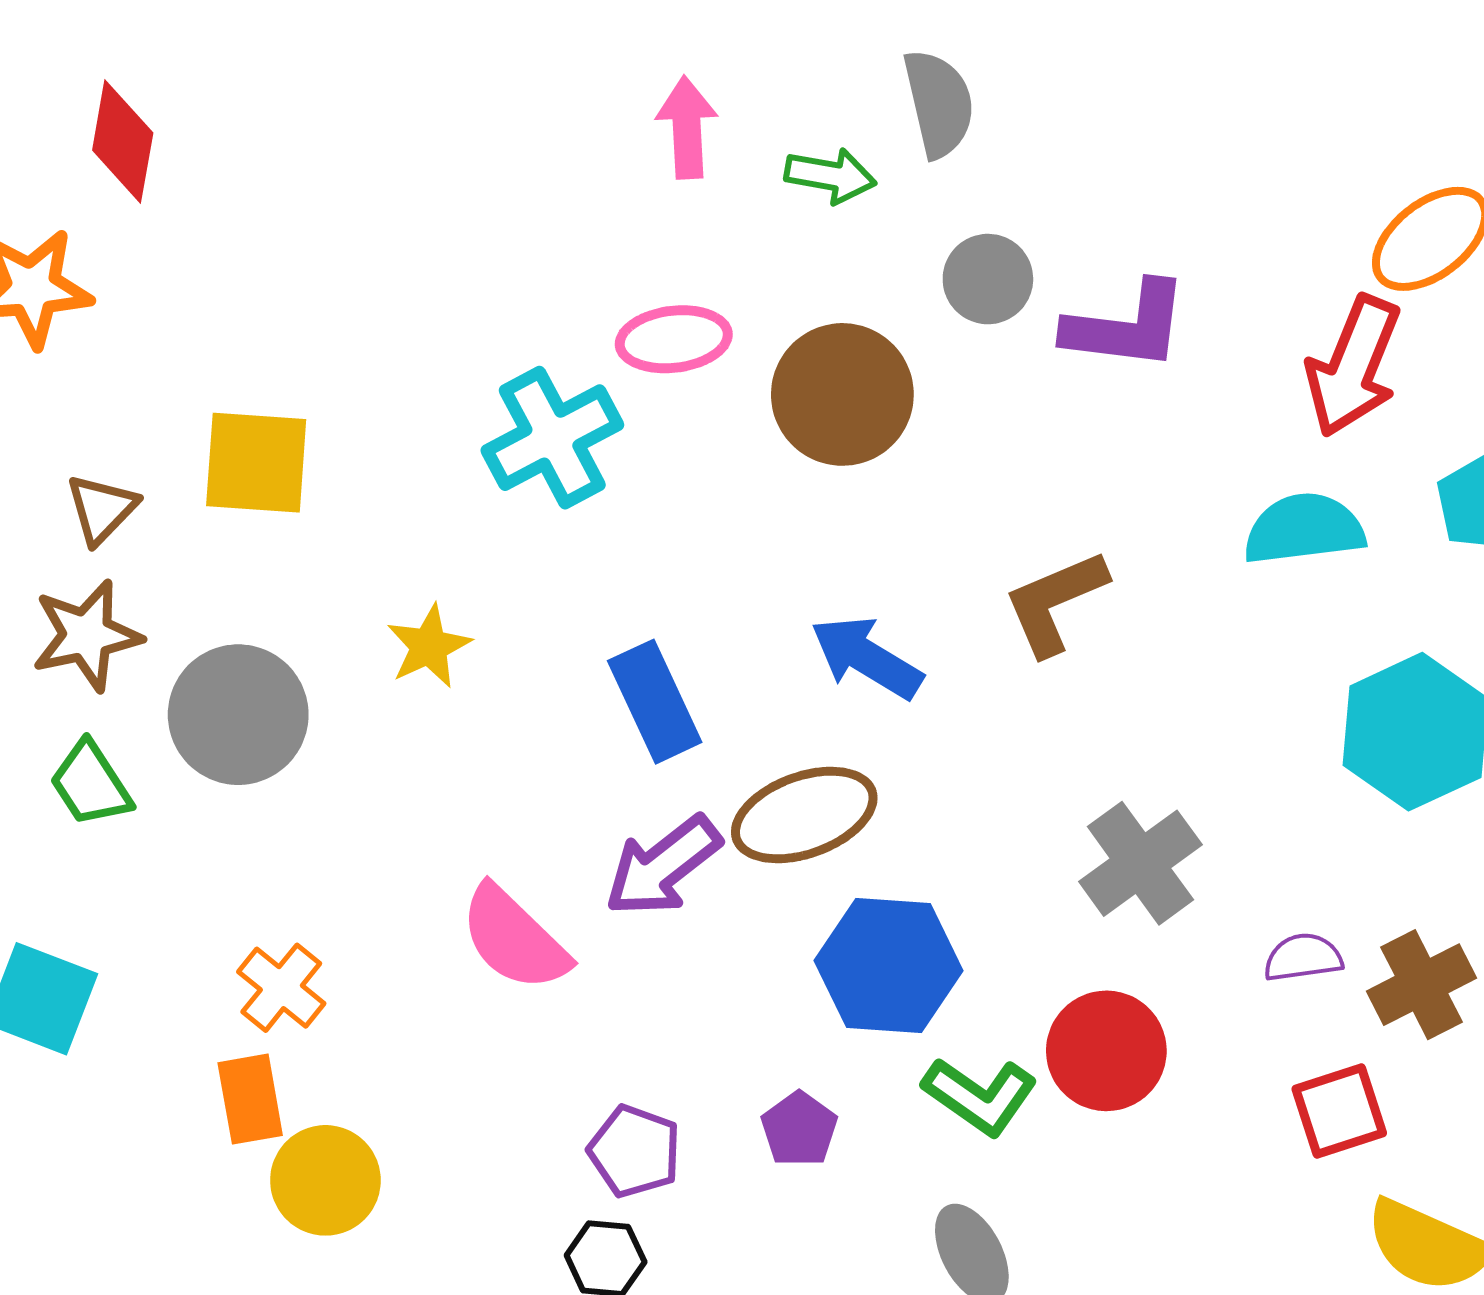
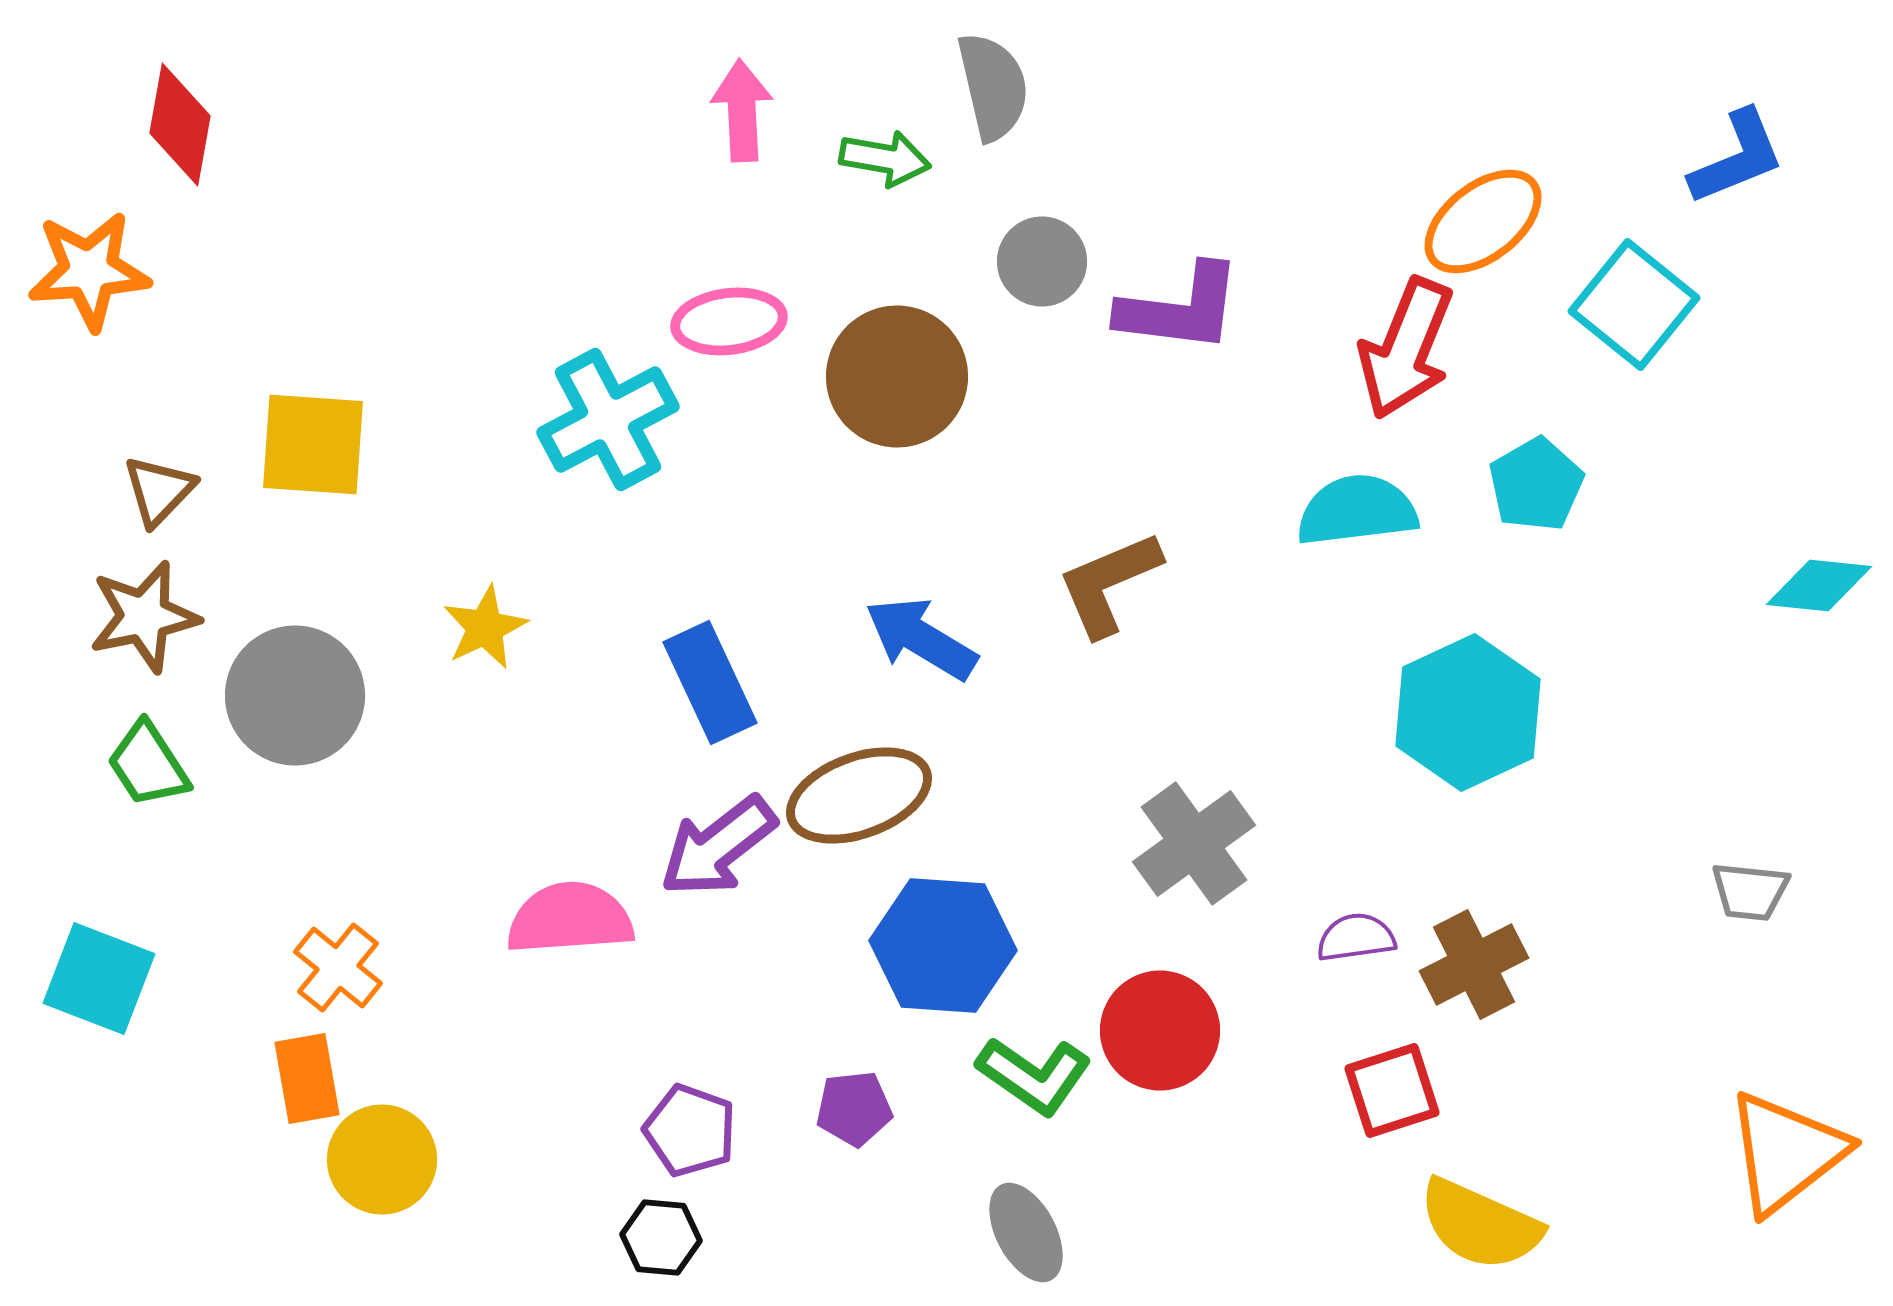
pink semicircle: (514, 938) -> (570, 918), turned 132
purple pentagon: (799, 1129) -> (854, 1108), turned 30

